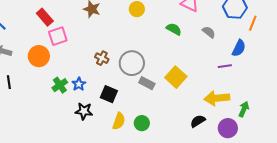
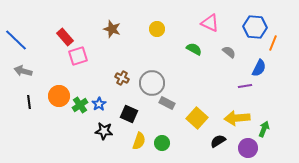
orange circle: (39, 56) -> (59, 96), moved
yellow square: (176, 77) -> (197, 118), moved

